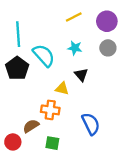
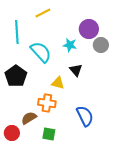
yellow line: (74, 17) -> (43, 13), moved
purple circle: (107, 21) -> (89, 29), moved
black pentagon: (17, 68) -> (16, 76), moved

